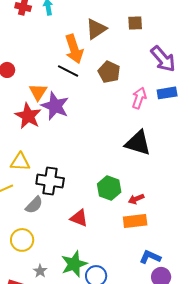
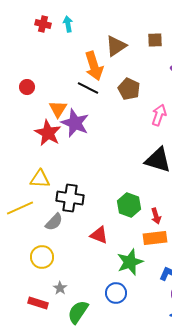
red arrow: (136, 199) -> (156, 216), turned -84
green star: (74, 264) -> (130, 262), moved

